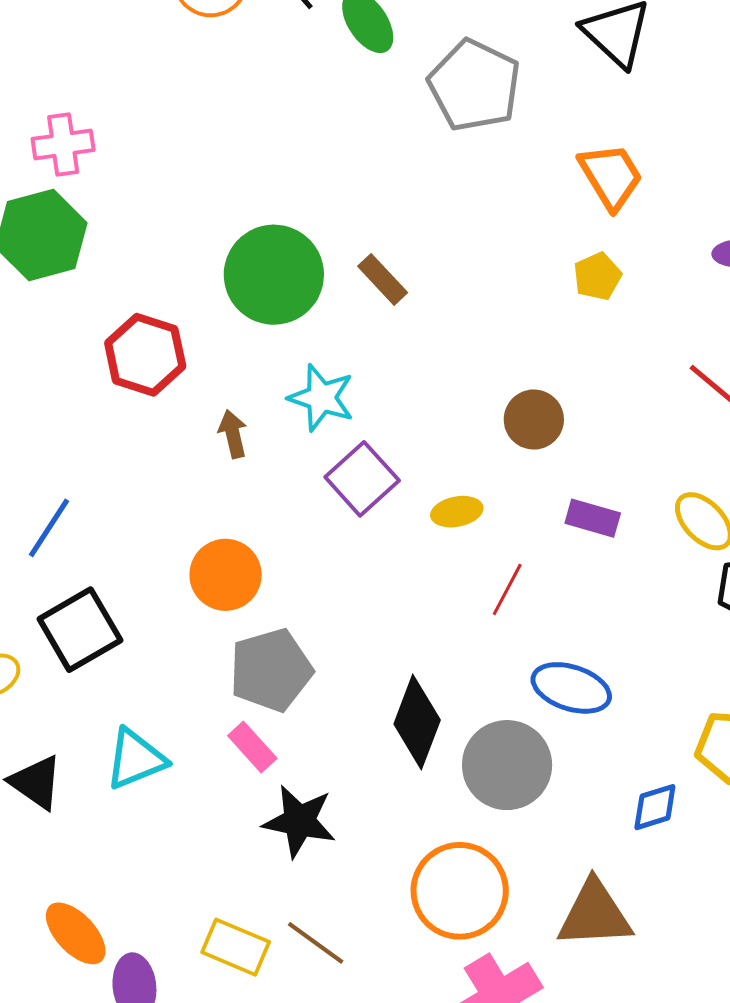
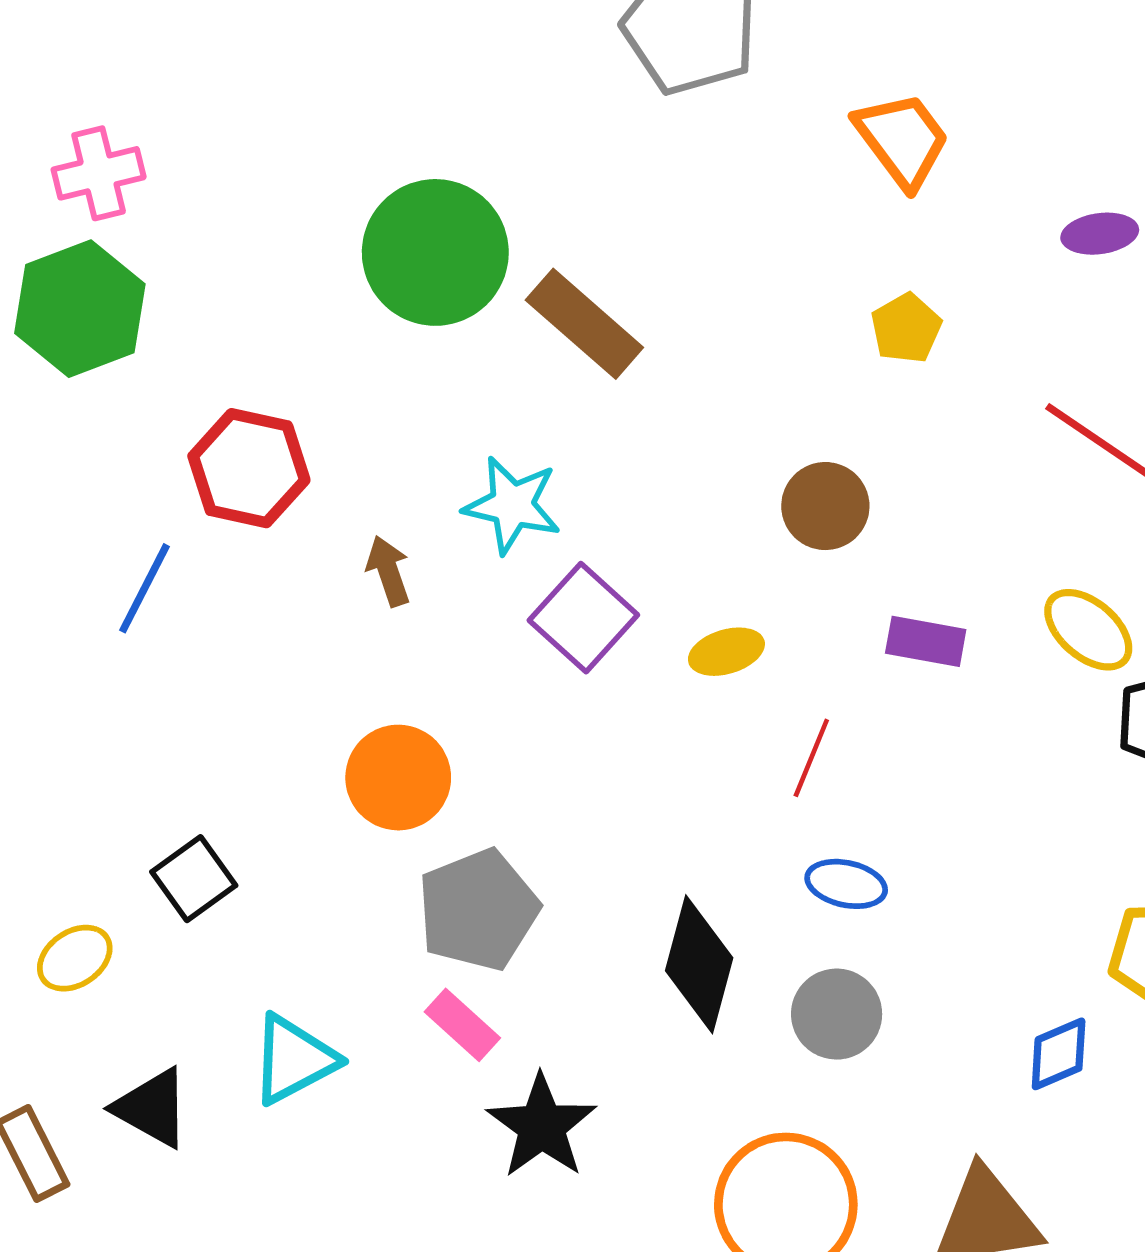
green circle: (274, 275) -> (435, 252), moved
yellow pentagon: (597, 276) -> (906, 328), moved
brown rectangle: (383, 279) -> (584, 324), size x1.5
blue line: (49, 528) -> (145, 588), moved
black square: (80, 630) -> (194, 879), size x0.7
blue ellipse: (571, 688) -> (846, 884), moved, size x0.7
gray circle: (507, 765) -> (837, 1014), size x0.7
black star: (299, 821) -> (542, 1126), turned 30

